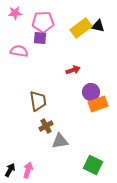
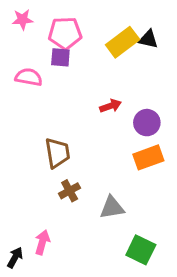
purple circle: (91, 92) -> (147, 123), moved
gray triangle: (60, 141) -> (112, 207), moved
pink arrow: (28, 170) -> (42, 242), moved

